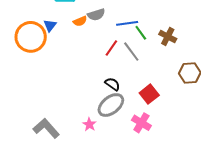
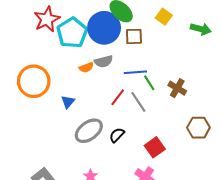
blue triangle: (50, 25) -> (68, 102), moved
black semicircle: (112, 84) -> (117, 135), turned -84
gray ellipse: (111, 105) -> (89, 131), moved

